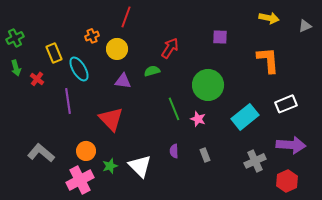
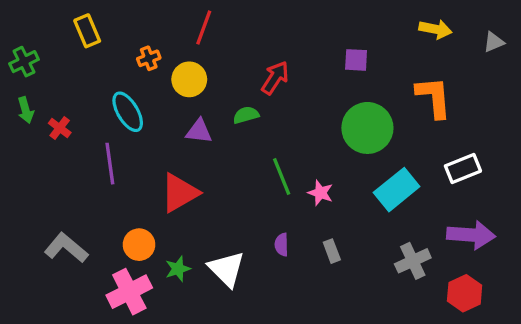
yellow rectangle: (54, 53) -> (87, 31), moved
green circle: (208, 85) -> (367, 128), moved
red triangle: (111, 119) -> (180, 193), turned 44

